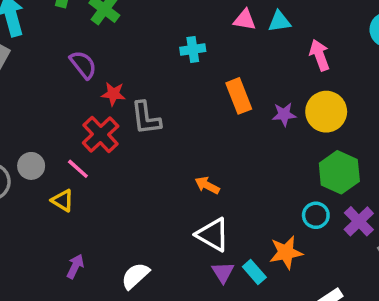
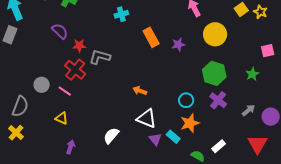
yellow circle: (326, 112) -> (215, 34), moved
gray L-shape: (146, 118) -> (100, 57), turned 120
gray circle: (31, 166) -> (42, 85), moved
yellow triangle: (63, 200) -> (62, 118), moved
cyan circle: (316, 215) -> (186, 100), moved
purple cross: (359, 221) -> (218, 100), moved
white semicircle: (135, 276) -> (111, 136), moved

